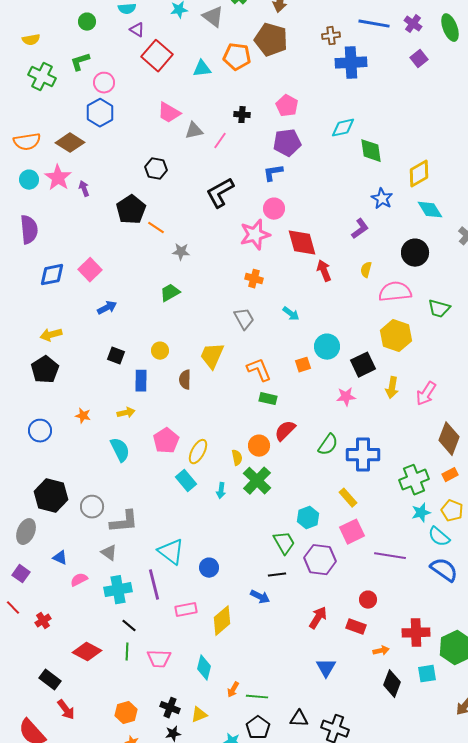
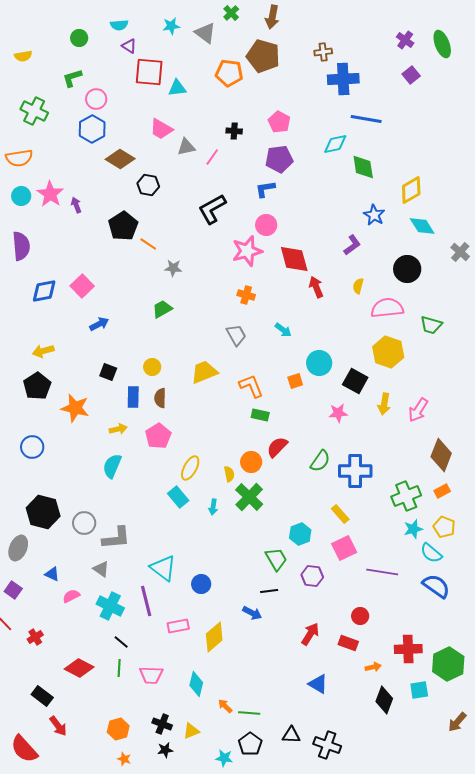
blue line: (374, 24) -> (366, 119), moved
red square: (157, 56) -> (149, 72), turned -36
cyan triangle: (202, 69) -> (177, 88), moved
green cross: (42, 77) -> (34, 111), moved
brown diamond: (70, 143) -> (120, 159), moved
yellow trapezoid: (212, 356) -> (204, 372), turned 44
black square: (363, 365) -> (355, 381), turned -35
brown semicircle: (185, 380) -> (160, 398), moved
orange star: (83, 416) -> (75, 408), moved, size x1.8
pink pentagon: (166, 441) -> (158, 436), moved
cyan semicircle: (120, 450) -> (112, 466), turned -130
purple hexagon: (320, 560) -> (312, 576), size x0.7
cyan cross: (118, 590) -> (110, 606), turned 36
blue triangle: (326, 668) -> (318, 684), turned -30
orange arrow: (233, 690) -> (225, 706), turned 105

